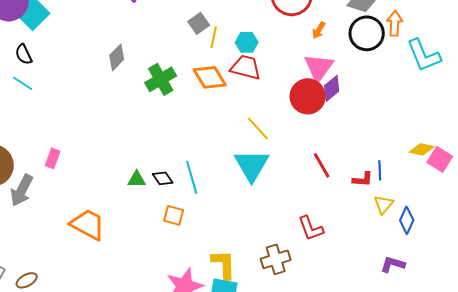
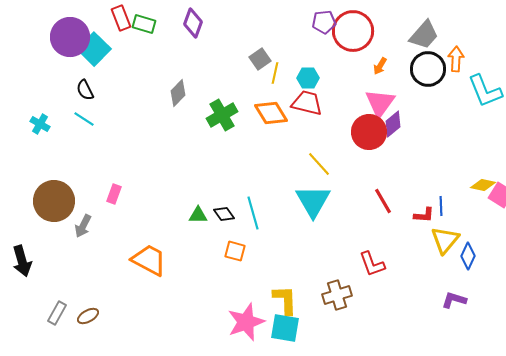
gray arrow: (22, 190) -> (83, 226), size x0.7
yellow triangle: (384, 204) -> (445, 240), size x1.4

